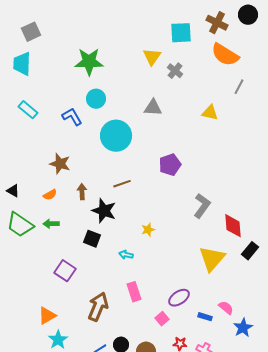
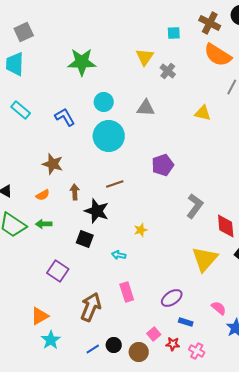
cyan square: (181, 33) -> (174, 33), size x0.6
cyan circle: (96, 99) -> (104, 102), moved
blue rectangle: (205, 317) -> (186, 322), moved
pink square: (162, 319) -> (154, 334), moved

